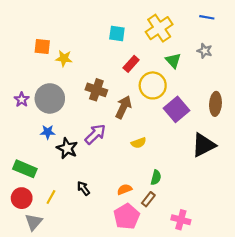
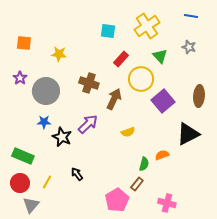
orange square: (42, 46) -> (24, 43), moved
purple star: (22, 100) -> (20, 78), moved
orange semicircle: (125, 189) -> (162, 155), moved

